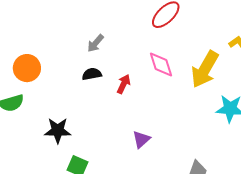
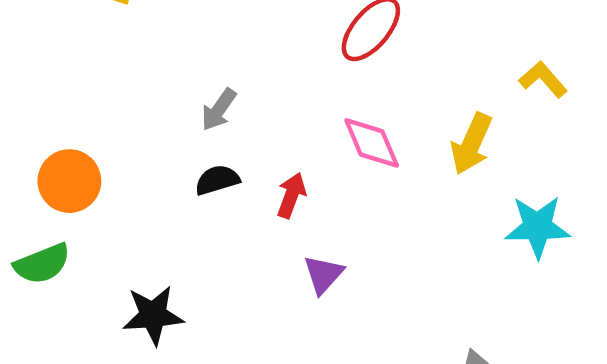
yellow arrow: (205, 69) -> (471, 144), size x0.7
purple triangle: (141, 139) -> (323, 274), moved

